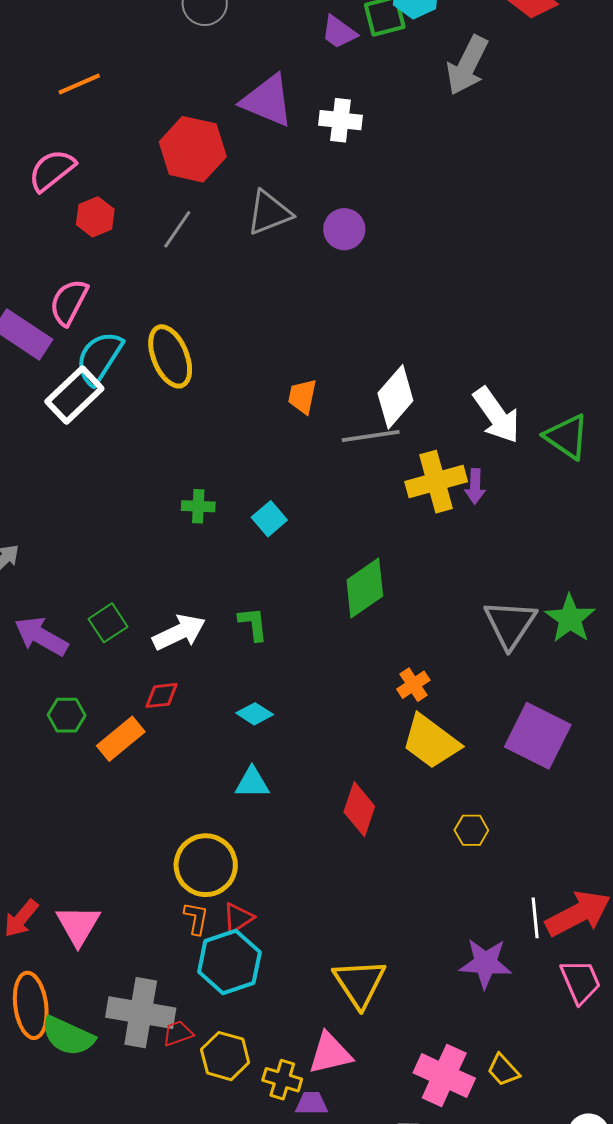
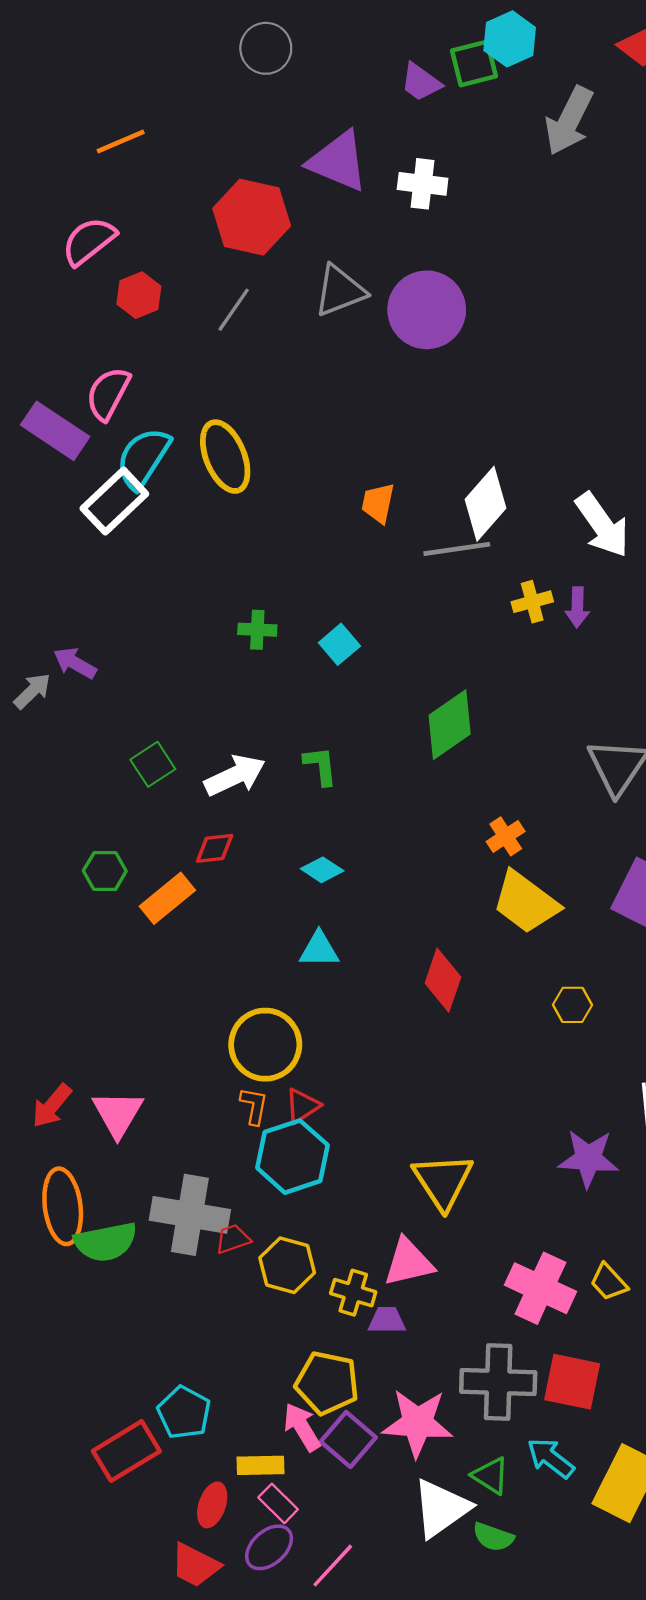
purple circle: (344, 229) -> (427, 310), size x1.6
yellow cross: (436, 482) -> (532, 602), size x0.6
purple arrow: (41, 636) -> (75, 663), moved, size x0.7
green semicircle: (68, 1036) -> (106, 1242), turned -36

